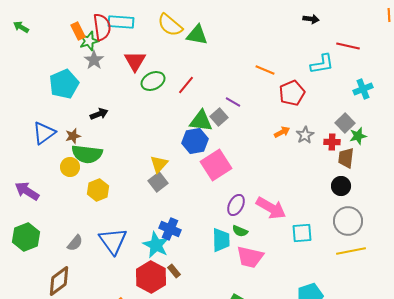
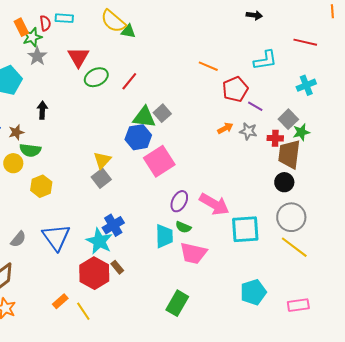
cyan rectangle: (121, 22) -> (64, 18), size x0.7
red semicircle: (102, 27) -> (45, 23), size x0.6
green triangle: (197, 35) -> (128, 31), moved, size x0.7
red line: (348, 46) -> (305, 42), moved
purple line: (233, 102) -> (255, 106), moved
black arrow: (99, 114) -> (42, 110), turned -66
gray star: (305, 135) -> (248, 131), turned -30
green semicircle: (87, 154) -> (30, 150), size x0.7
brown trapezoid: (346, 158) -> (289, 154), size x1.4
blue cross: (170, 229) -> (113, 225), turned 35
cyan square: (302, 233) -> (245, 229), size x1.4
yellow line: (351, 251) -> (294, 247), turned 48

